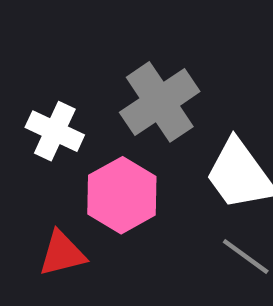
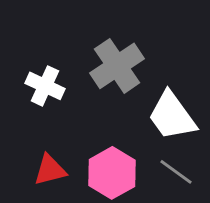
pink hexagon: (122, 195) -> (112, 173), moved

